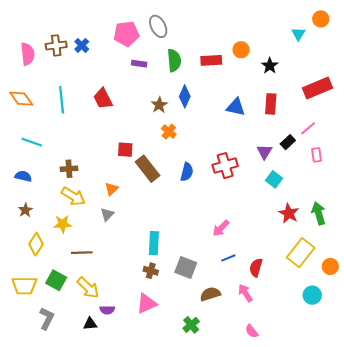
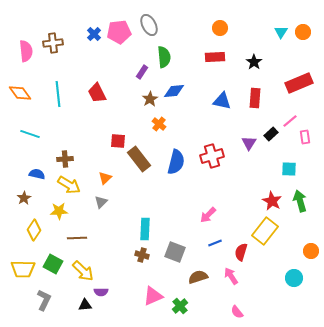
orange circle: (321, 19) -> (303, 32), moved
blue cross: (82, 45) -> (94, 34), moved
orange circle: (241, 50) -> (220, 28), moved
red rectangle: (211, 60) -> (215, 57), moved
purple rectangle: (139, 64) -> (142, 72), moved, turned -64
blue diamond: (185, 96) -> (174, 91), turned 60
pink rectangle: (316, 155) -> (305, 137), moved
blue semicircle: (187, 172) -> (176, 162), size x1.4
blue semicircle: (23, 176) -> (37, 174), moved
cyan square: (274, 179) -> (289, 169), moved, turned -35
yellow rectangle: (301, 253) -> (265, 231), moved
pink triangle: (147, 304) -> (153, 296), moved

